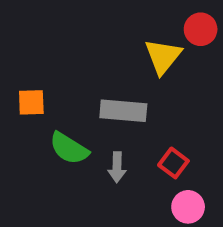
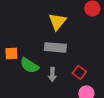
yellow triangle: (163, 56) -> (57, 21), moved
orange square: (31, 102) -> (11, 53), moved

